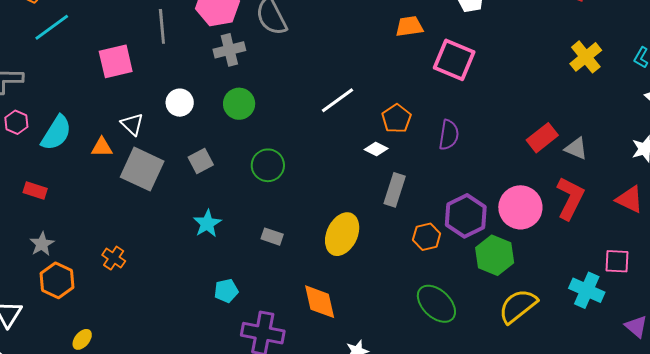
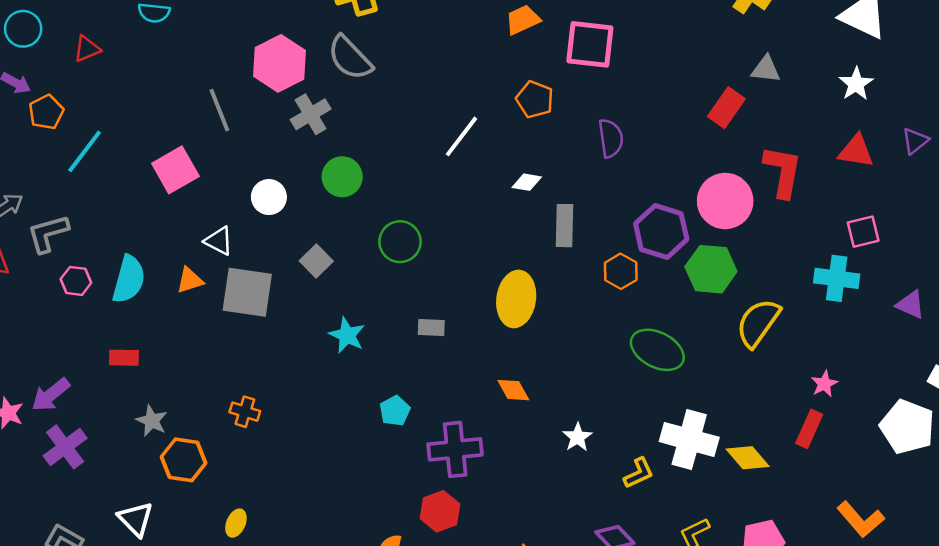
orange pentagon: (397, 119) -> (535, 99), moved
gray triangle: (576, 148) -> (766, 69), moved
orange diamond: (320, 302) -> (513, 390), size x0.7

